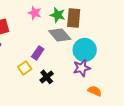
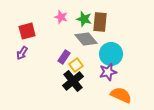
yellow square: (25, 68) -> (76, 65), moved
black cross: (47, 77) -> (73, 81), size x1.5
orange semicircle: (95, 91) -> (121, 95), size x1.5

